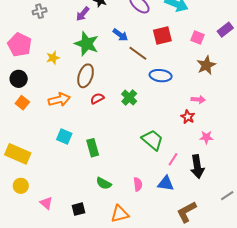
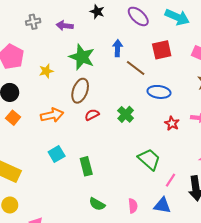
purple arrow: (83, 14) -> (65, 26), moved, turned 56
blue arrow: (120, 35) -> (118, 48), turned -126
red star: (188, 117) -> (172, 123), moved
cyan square: (64, 136) -> (57, 154), turned 35

